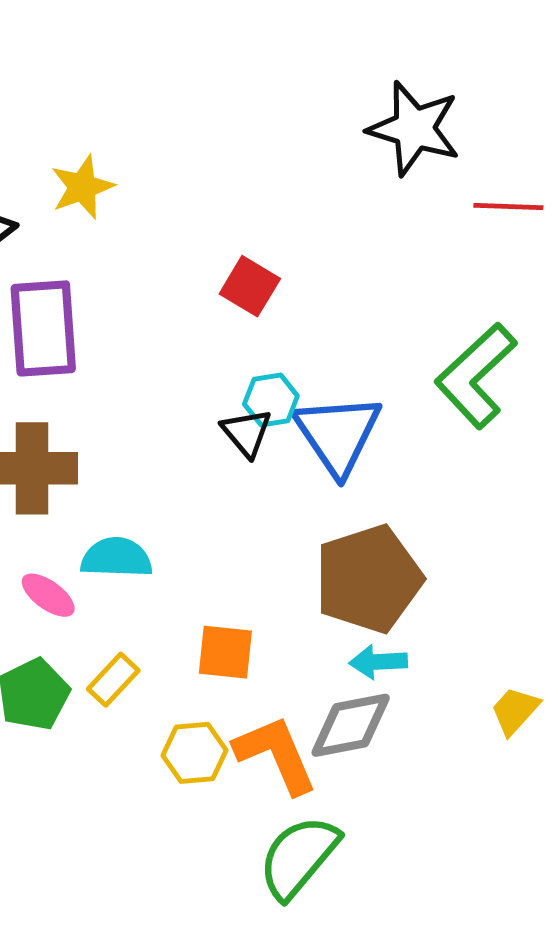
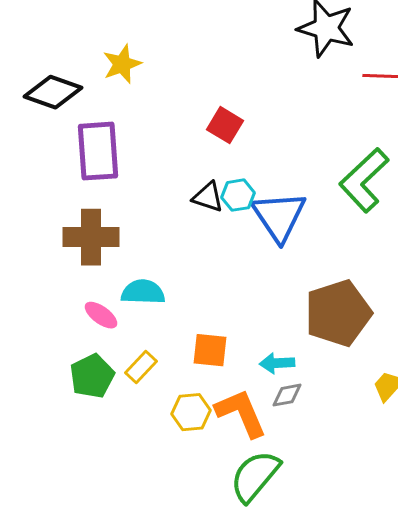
black triangle: (247, 433) -> (208, 197), moved, turned -32
brown pentagon: (369, 579) -> (338, 313), moved
cyan arrow: (378, 662) -> (277, 363), moved
gray diamond: (351, 725) -> (287, 395), size x0.6

